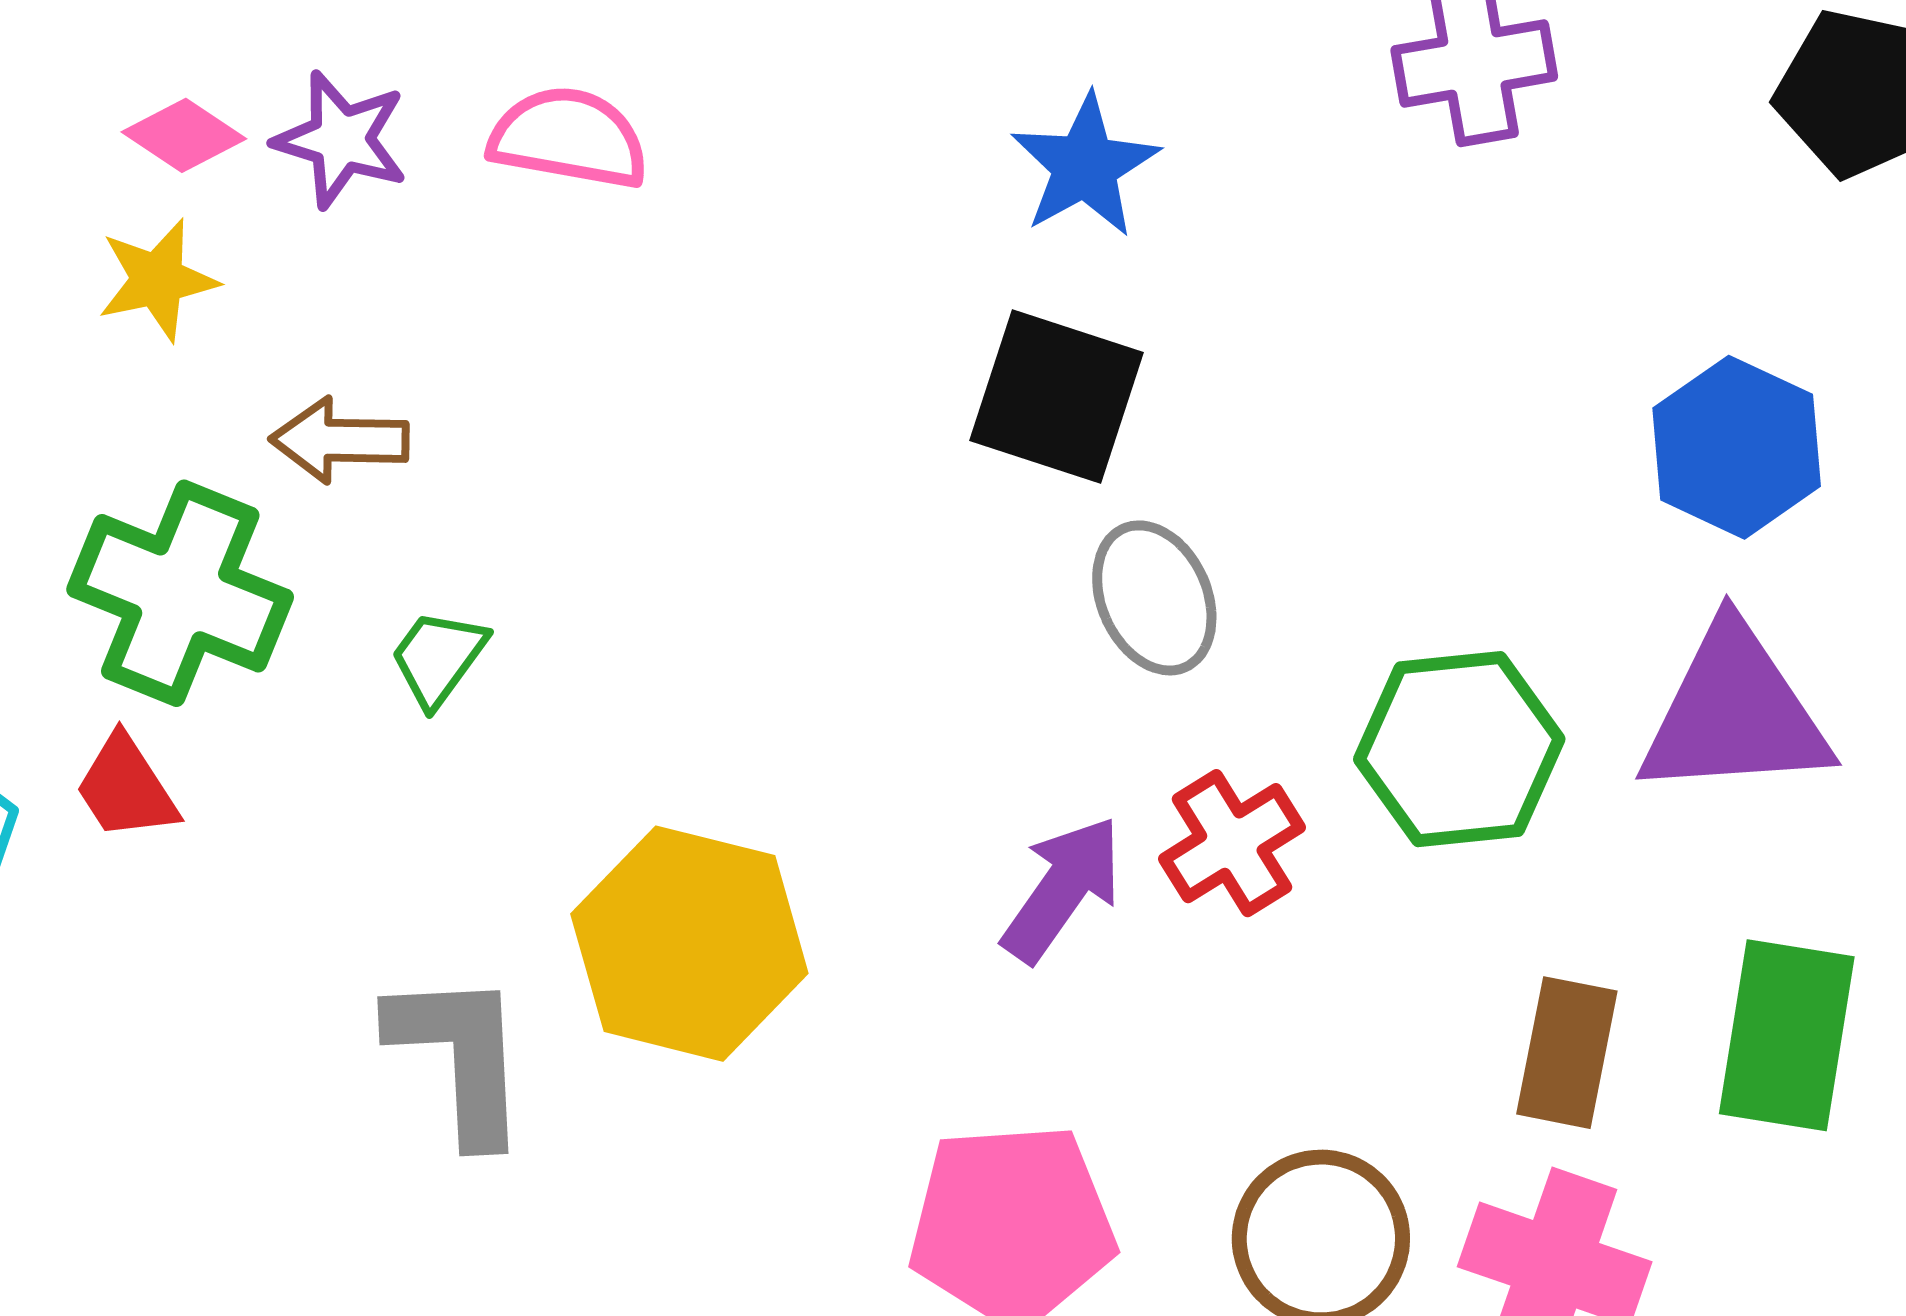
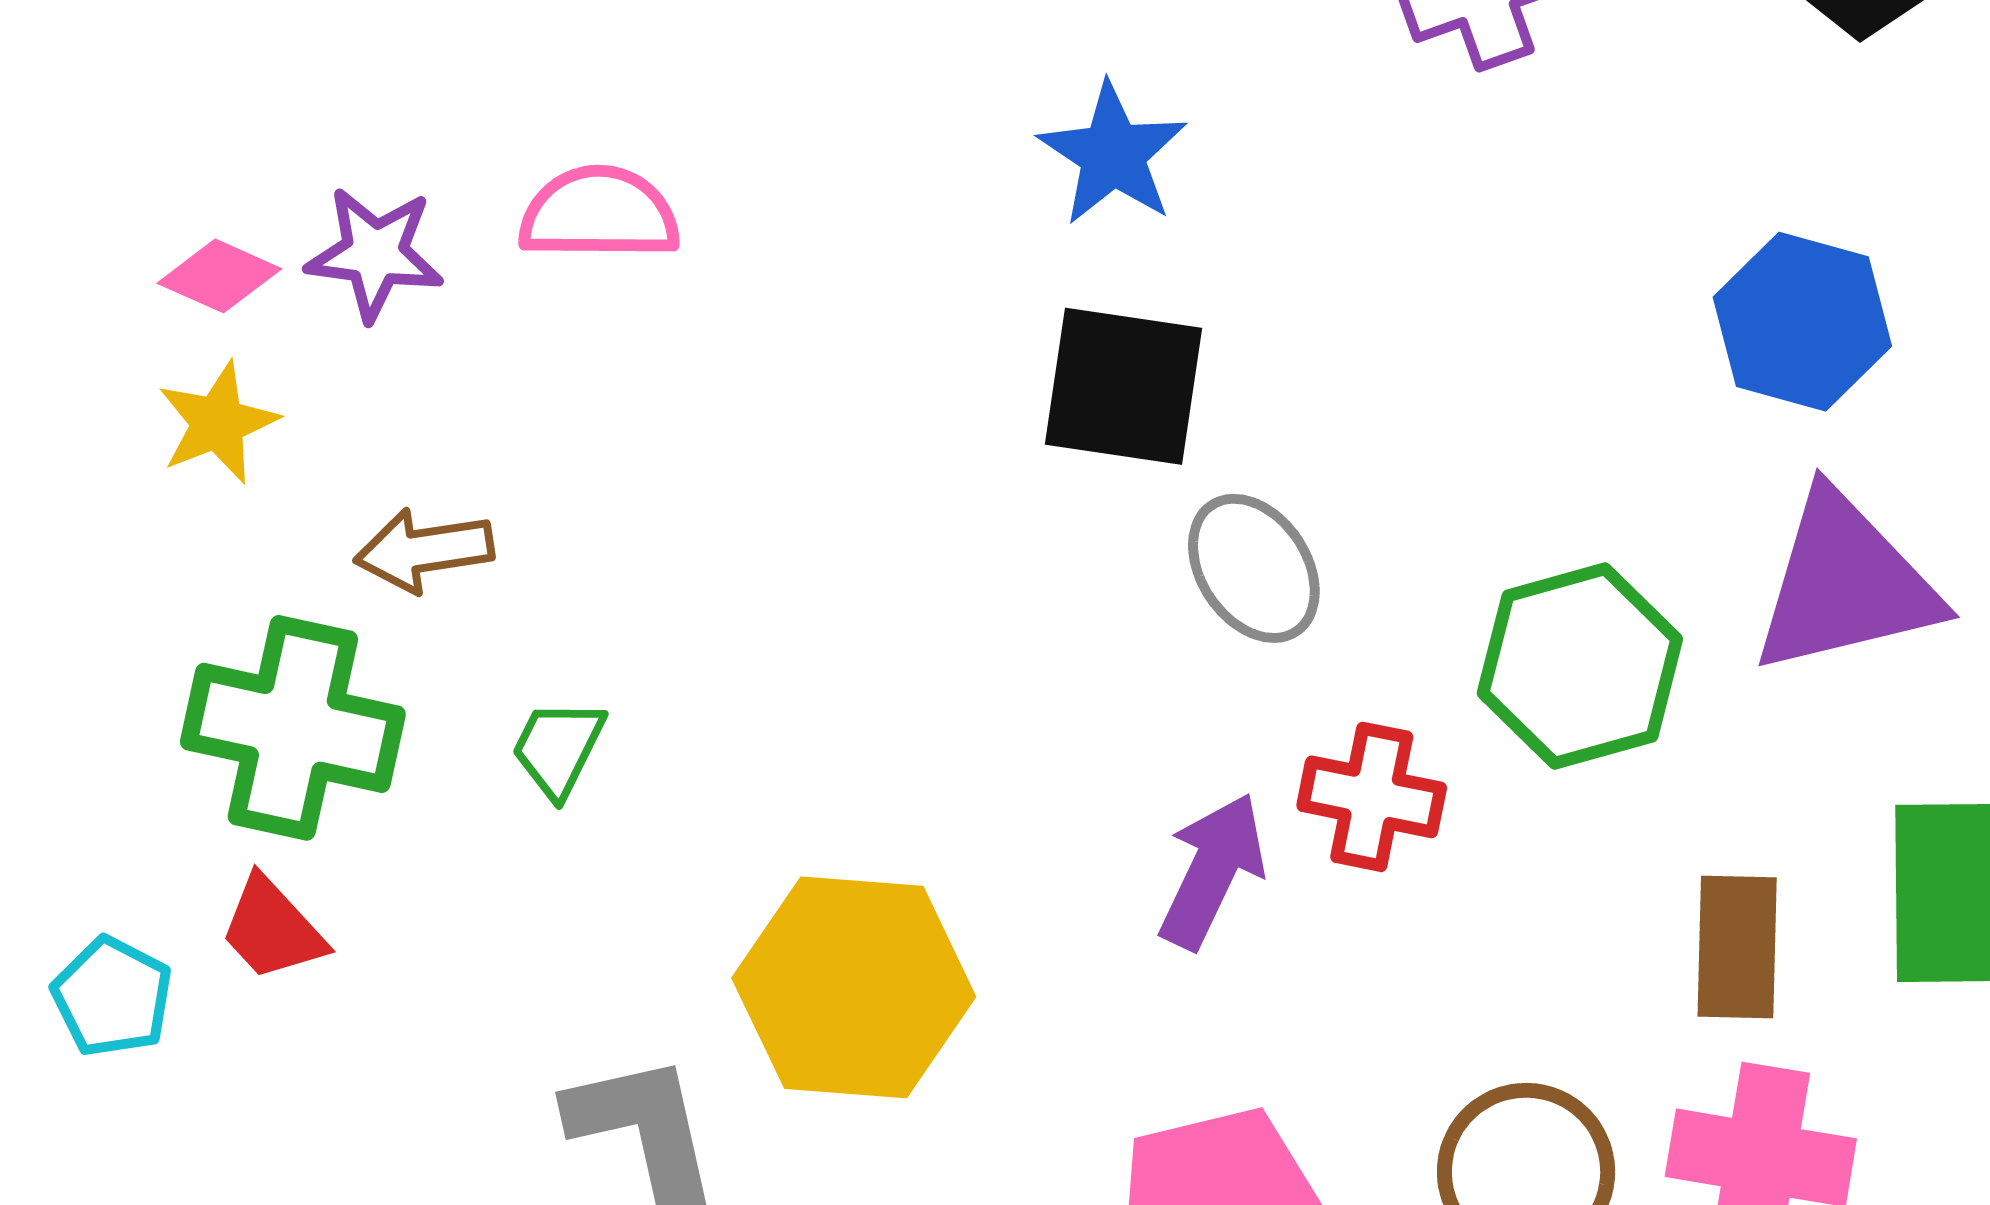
red cross: (1232, 843) -> (1372, 797), turned -37

